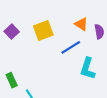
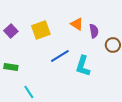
blue line: (71, 47) -> (60, 56), moved
green rectangle: (12, 80) -> (11, 67), moved, turned -56

